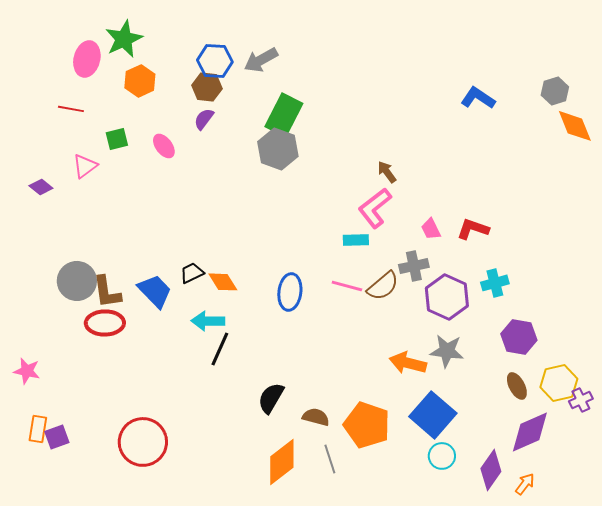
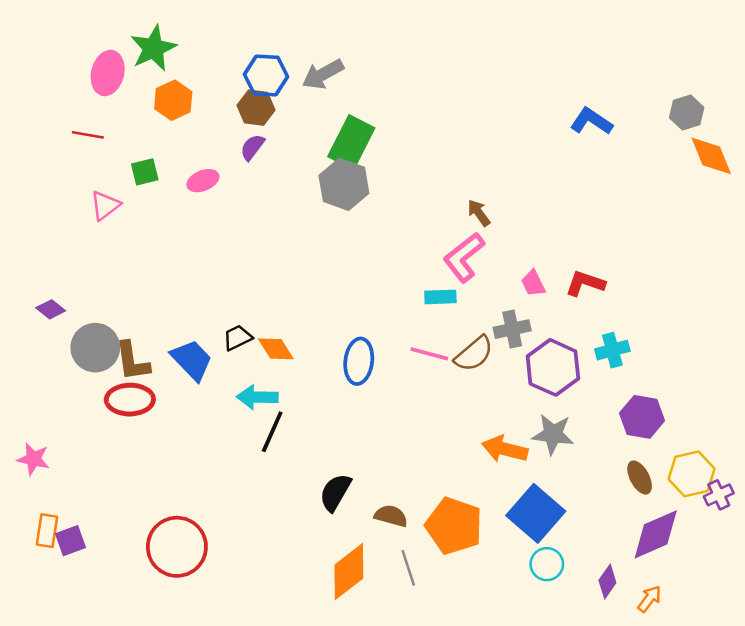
pink ellipse: (164, 146) -> (203, 181), turned -75
purple diamond: (41, 187) -> (51, 309), moved
purple diamond: (491, 470) -> (607, 581), size x0.7

